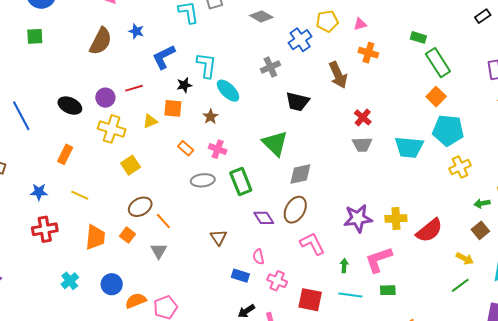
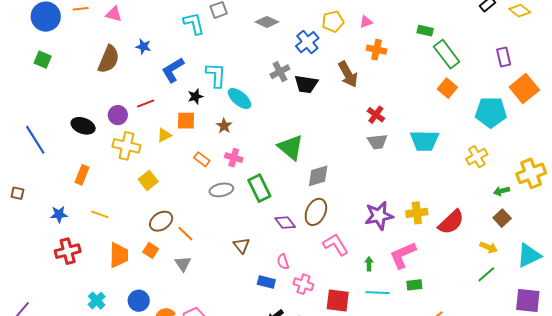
green square: (35, 36) -> (43, 60), turned 30
black trapezoid: (297, 102) -> (306, 84), moved
cyan pentagon: (448, 130) -> (491, 112), moved

